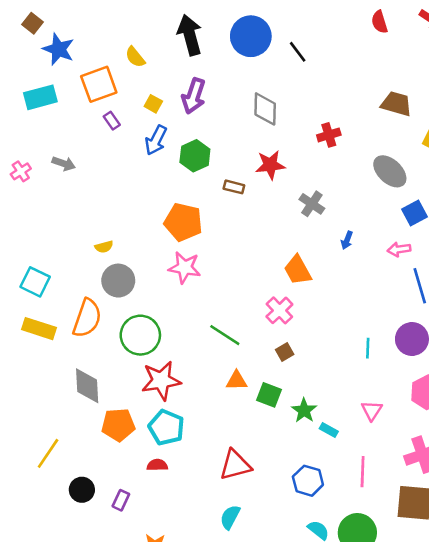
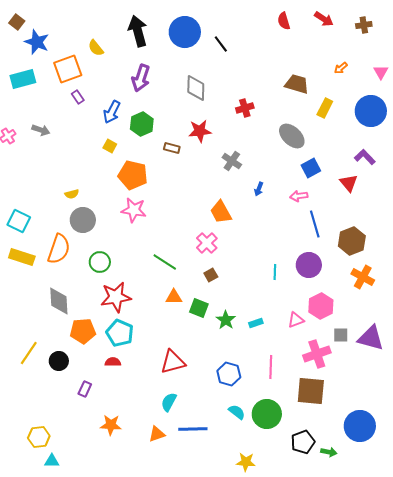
yellow square: (153, 104) -> (110, 146), moved
green circle: (140, 335) -> (100, 262), size x0.7
pink triangle: (372, 410) -> (296, 320), moved, turned 36
cyan rectangle: (329, 430) -> (256, 323), moved, turned -48
black circle: (82, 490) -> (59, 361), moved

